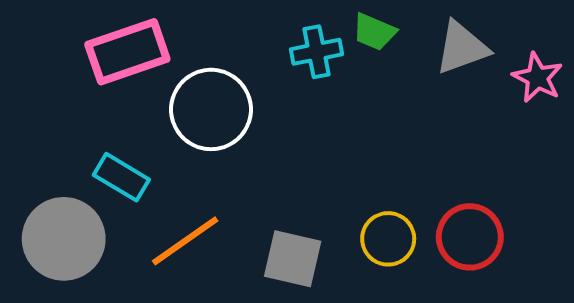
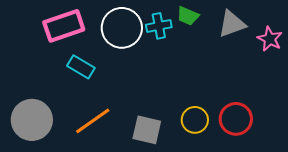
white circle: (211, 109) -> (122, 28), moved
cyan rectangle: (121, 177) -> (81, 67), moved

